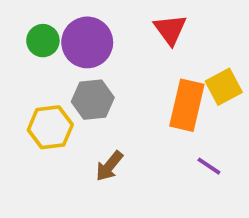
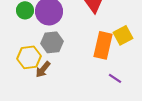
brown arrow: (109, 166) -> (43, 69), moved

